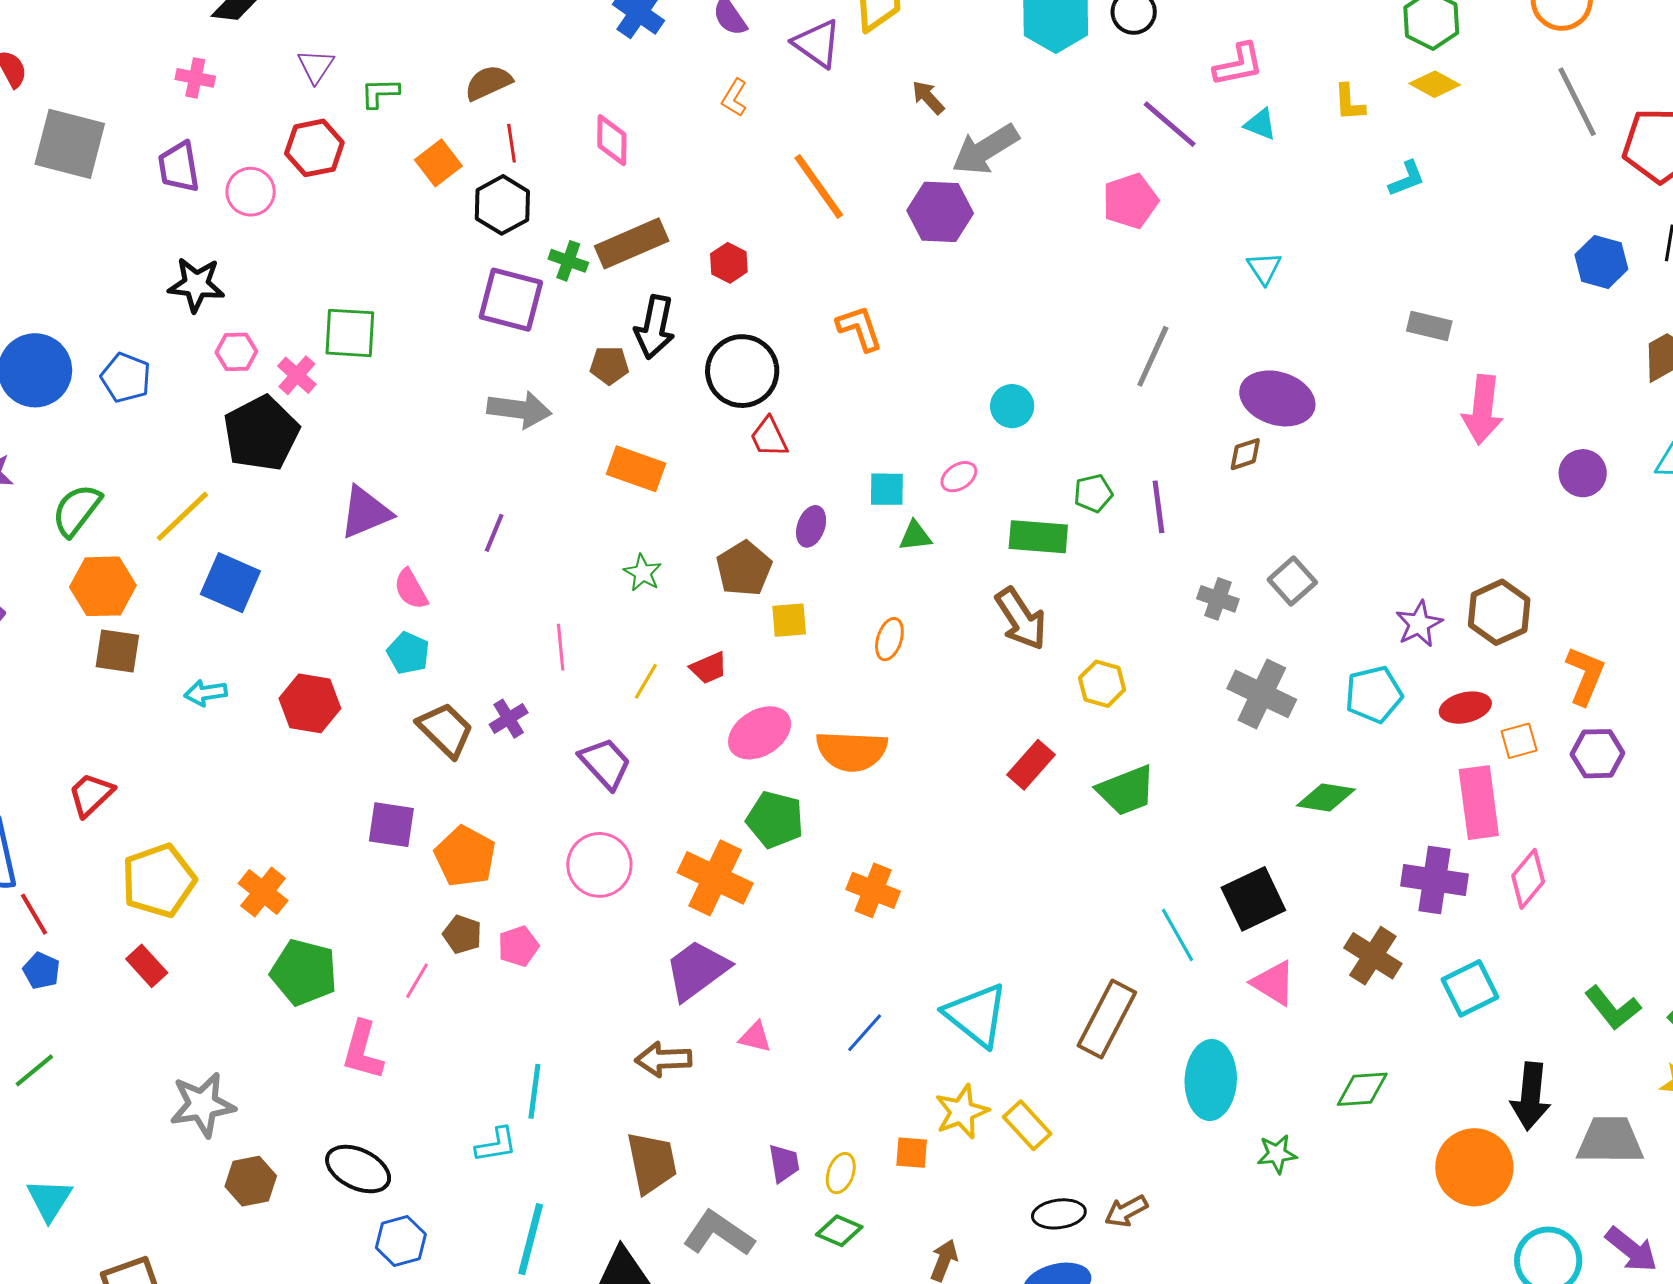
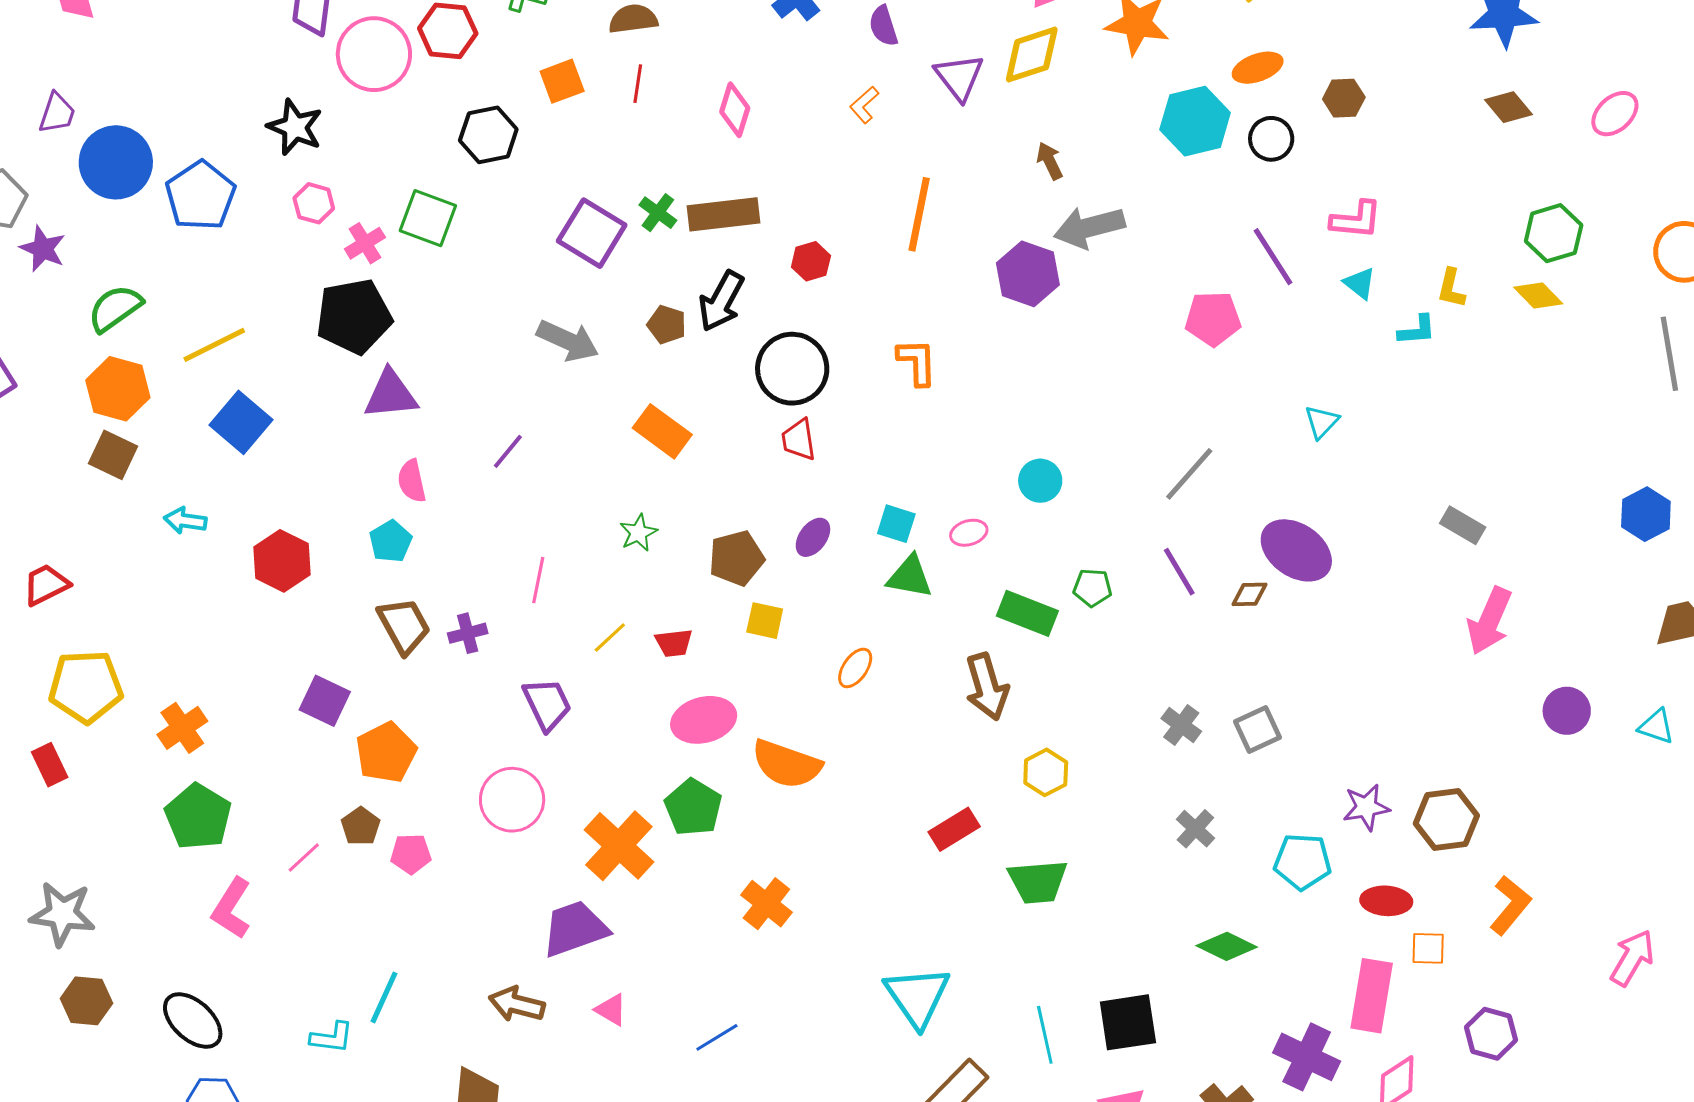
cyan L-shape: (1407, 179) -> (1417, 330), moved
orange line: (819, 186) -> (919, 214), turned 30
pink circle: (251, 192) -> (374, 54), size x1.5
black hexagon: (502, 205) -> (488, 135), moved
blue pentagon: (126, 378) -> (200, 196), size x1.4
black pentagon: (261, 433) -> (354, 316), moved
purple line: (1158, 507) -> (1179, 572), moved, turned -40
green triangle: (915, 536) -> (910, 577), size x1.4
gray cross: (1262, 694) -> (1195, 829), size x0.6
purple hexagon: (1597, 754) -> (1491, 1034), moved
cyan triangle: (976, 1015) -> (917, 997), moved

